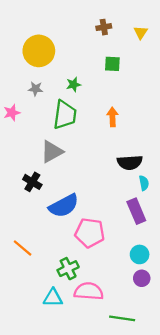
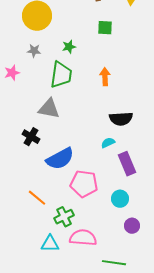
gray triangle: (52, 152) -> (49, 109), turned 40
cyan semicircle: (144, 183) -> (108, 143), moved, turned -104
orange line: (23, 248) -> (37, 198), moved
cyan circle: (140, 254) -> (120, 199), moved

